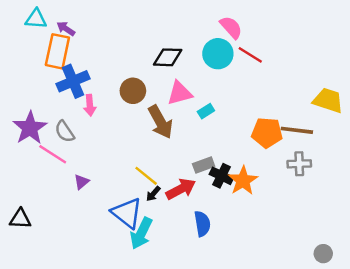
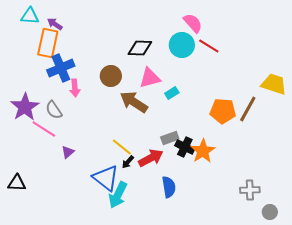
brown arrow: (160, 122) -> (134, 102), turned 152
brown line: (297, 130) -> (248, 109), turned -68
gray cross: (299, 164) -> (250, 190), moved

